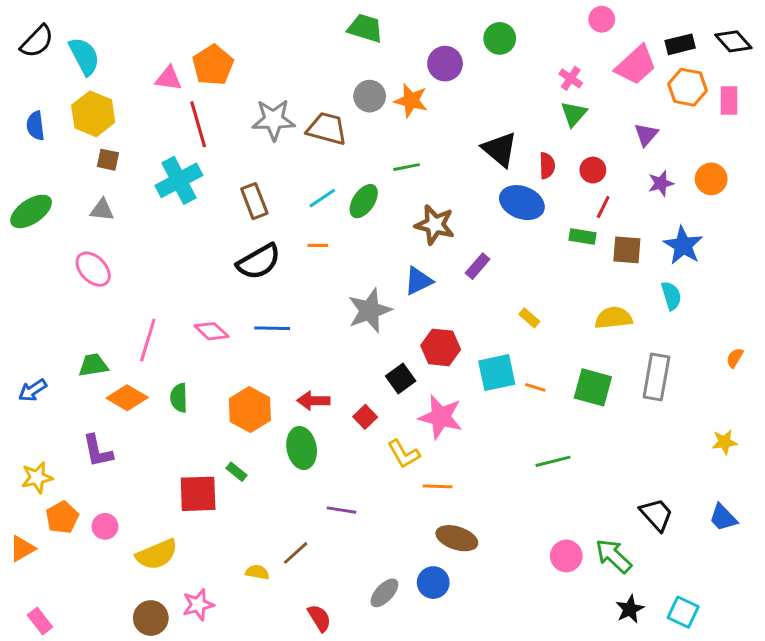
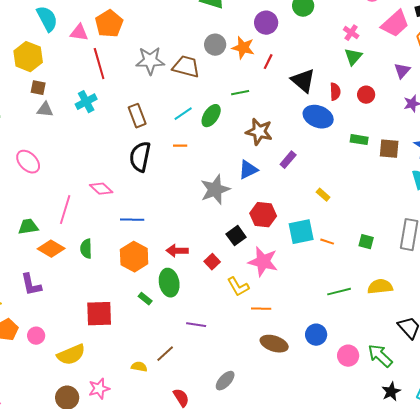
cyan semicircle: (84, 56) -> (47, 19), moved
cyan cross: (179, 180) -> (86, 102), size x0.7
red line: (603, 207) -> (268, 62), moved
gray triangle: (102, 210) -> (45, 110), moved
black semicircle: (259, 262) -> (140, 157), turned 132
yellow semicircle: (614, 318) -> (380, 287), moved
blue line: (272, 328) -> (132, 220), moved
pink diamond: (211, 331) -> (101, 189), moved
green square: (593, 387) -> (366, 242), size x0.6
green rectangle: (237, 472) -> (145, 299), moved
blue circle: (433, 583) -> (316, 335), moved

